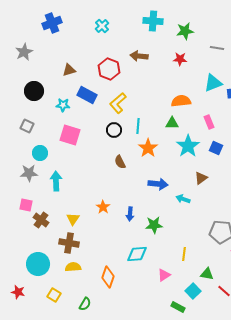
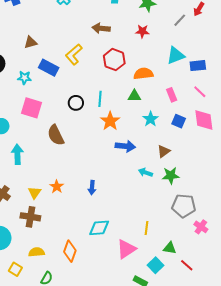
gray line: (217, 48) -> (180, 20), turned -56
red hexagon: (109, 69) -> (114, 60), moved
yellow L-shape: (118, 103) -> (74, 54), moved
cyan star: (188, 146) -> (150, 119), size x0.7
brown semicircle: (120, 162) -> (56, 135), moved, size x1.5
blue arrow: (158, 184) -> (125, 146), moved
orange star: (103, 207) -> (57, 187), moved
green star: (154, 225) -> (171, 175), moved
yellow semicircle: (73, 267) -> (37, 252), moved
pink triangle: (164, 275) -> (126, 249), size x1.5

